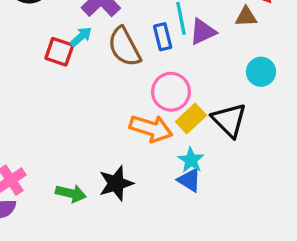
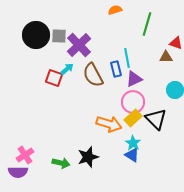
purple triangle: (203, 32) -> (134, 79), moved
pink circle: (171, 92) -> (133, 102), moved

